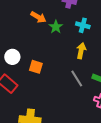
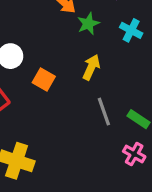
yellow arrow: (81, 51) -> (91, 67), moved

